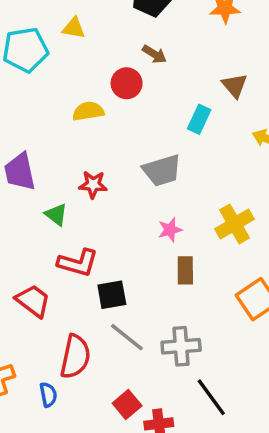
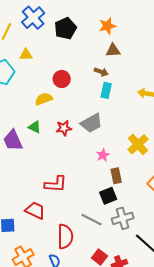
brown arrow: (154, 54) -> (101, 72), moved
brown triangle: (235, 86) -> (113, 50), moved, turned -42
red star: (93, 185) -> (64, 128), moved
green triangle: (56, 214) -> (35, 127), moved
black square: (112, 295) -> (108, 196), moved

